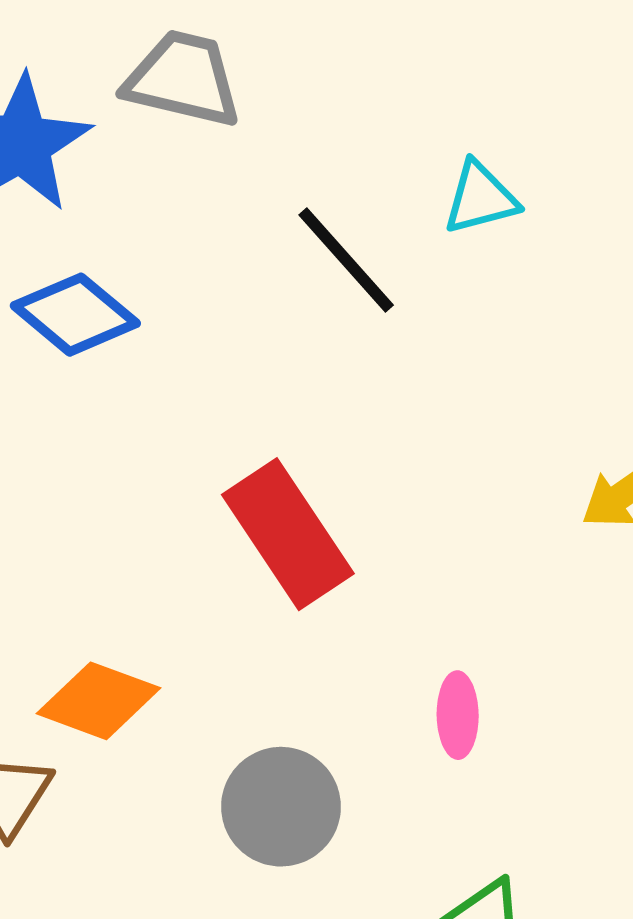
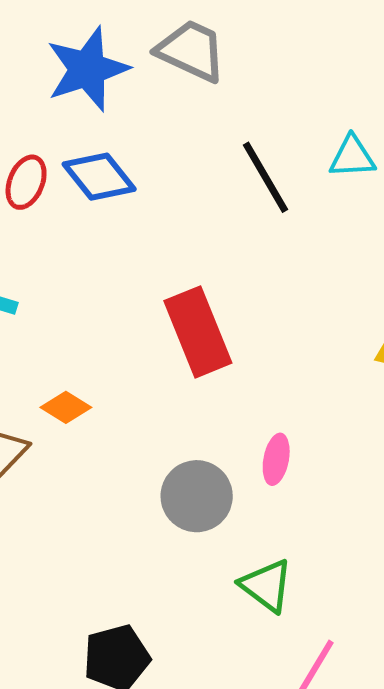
orange diamond: (99, 701) -> (66, 407), size x0.7
gray circle: (281, 807) -> (197, 496), moved

